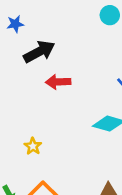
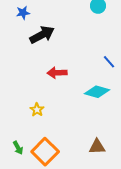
red arrow: (58, 82) -> (57, 73), moved

